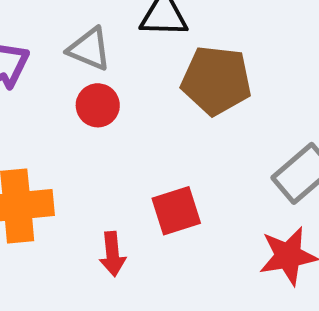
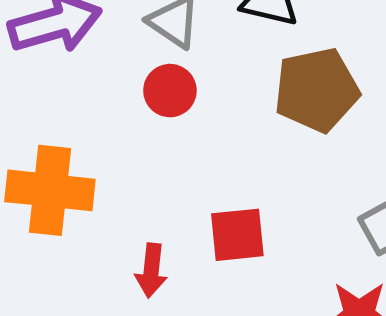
brown pentagon: (216, 80) -> (317, 90), turned -30

